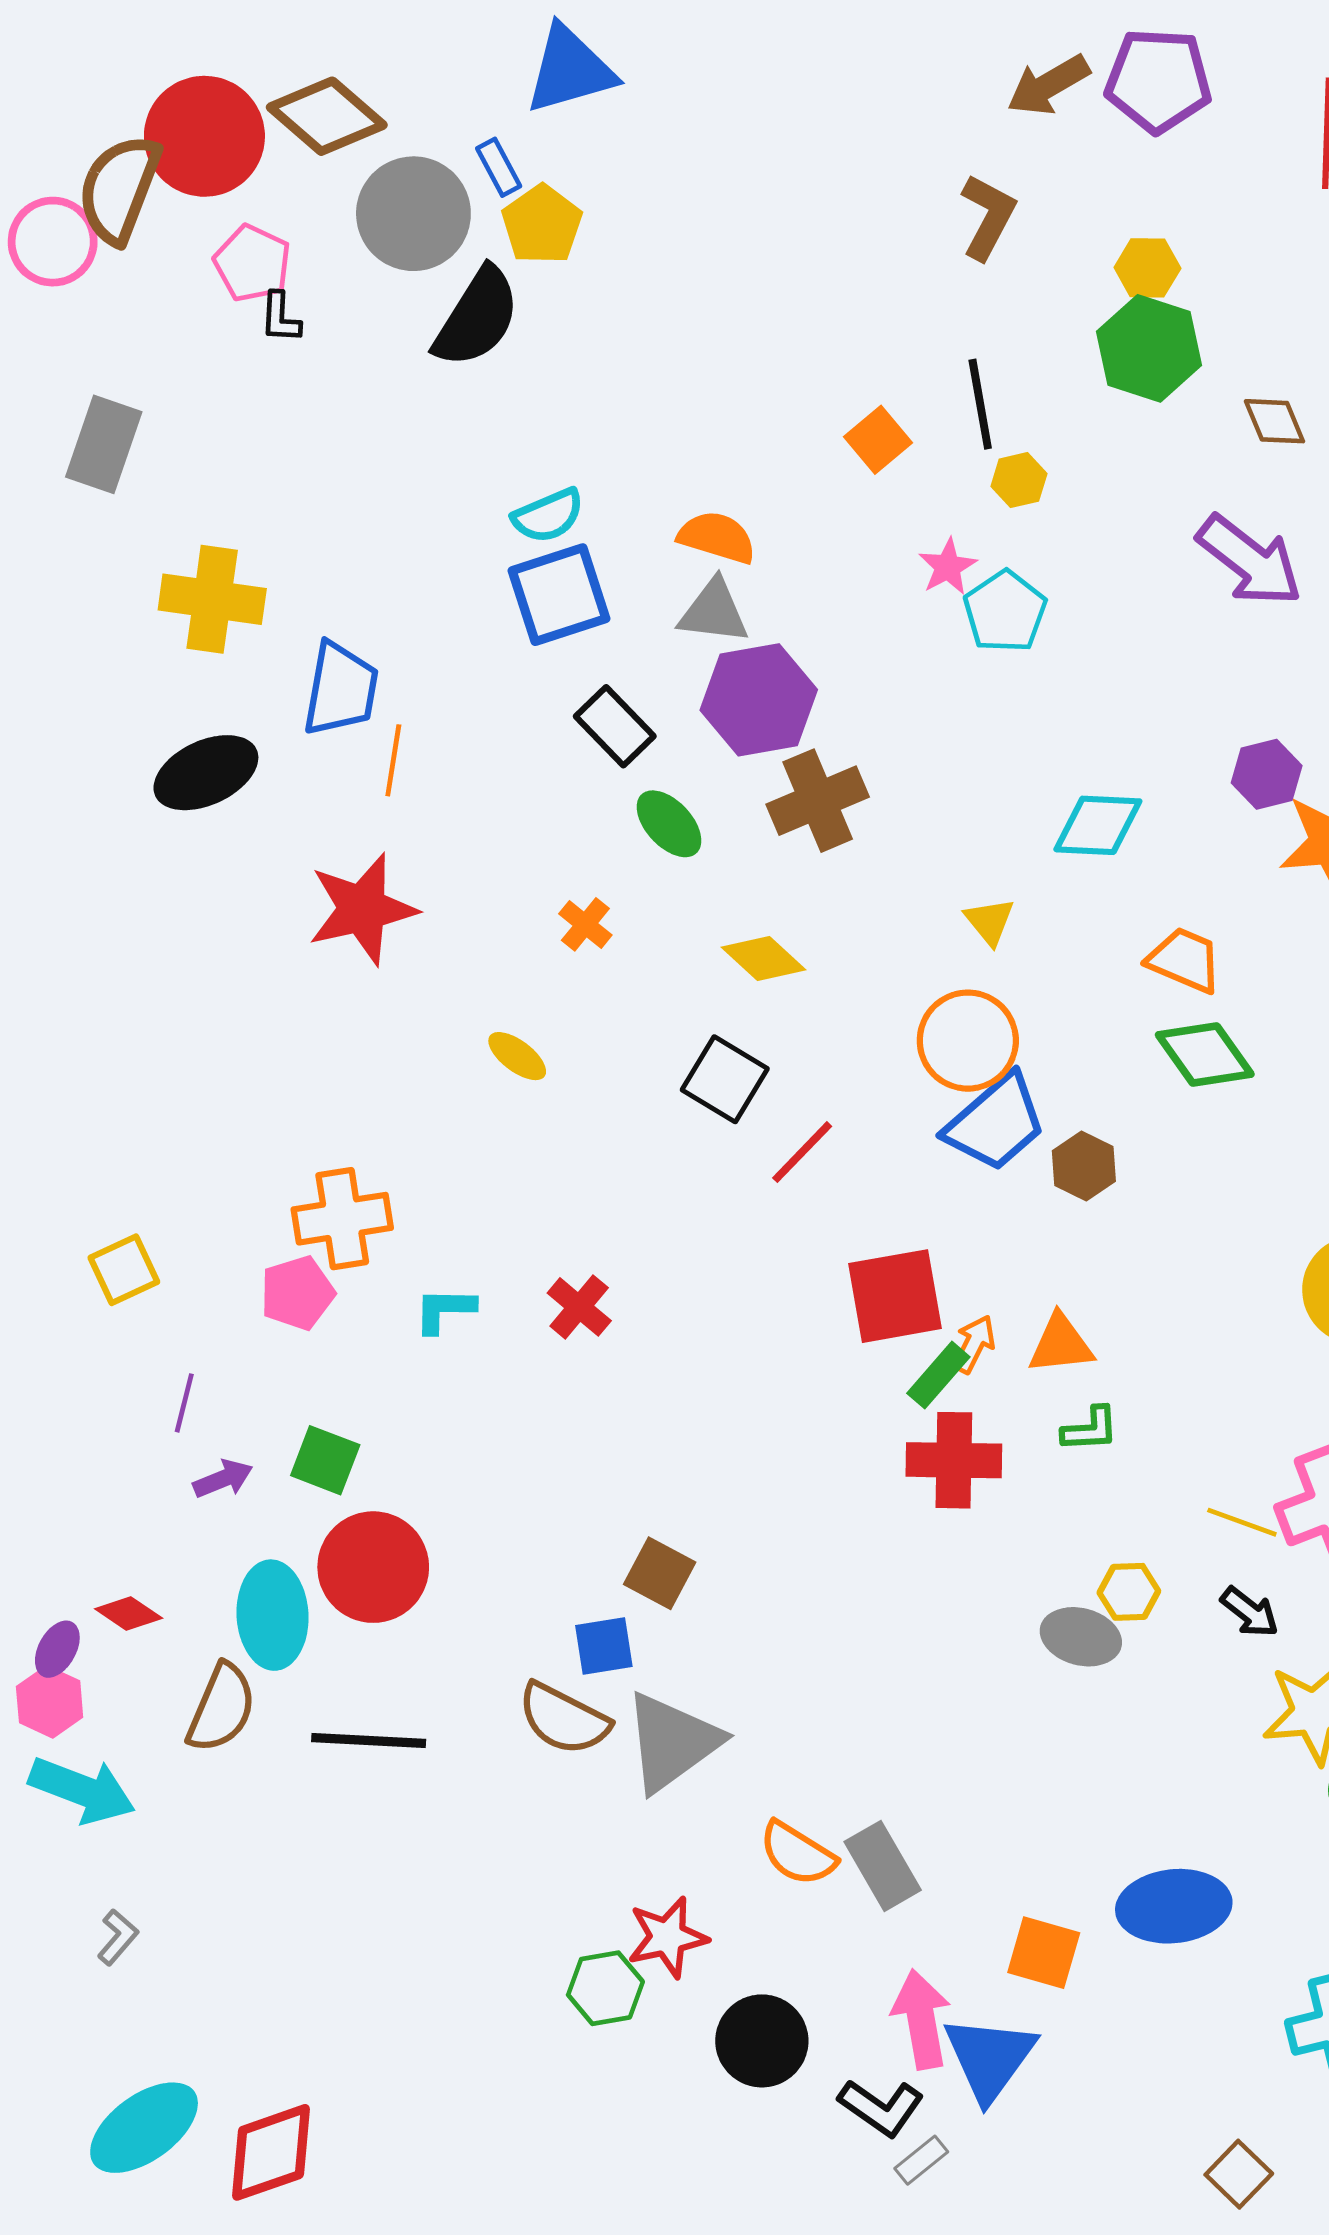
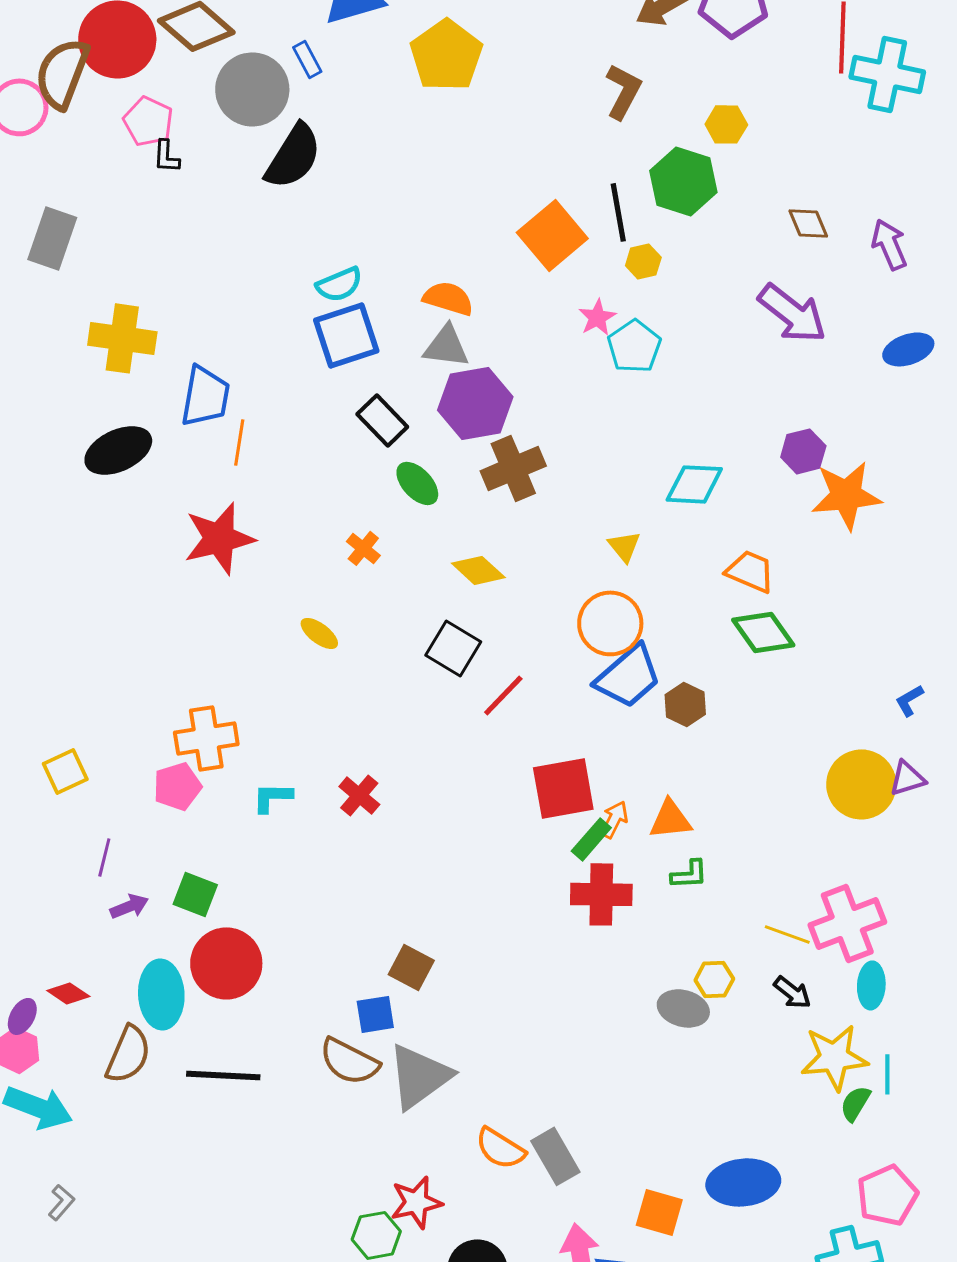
yellow pentagon: (542, 225) -> (446, 55), moved, size x1.4
green hexagon: (1149, 348) -> (683, 181), moved
orange square: (878, 440) -> (552, 235), size x1.6

